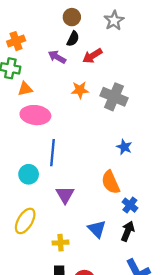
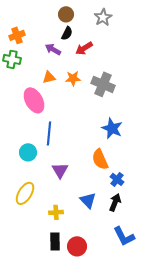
orange triangle: (25, 89) -> (49, 77), moved
pink ellipse: (35, 115) -> (34, 100), turned 55
blue star: (124, 147) -> (112, 128), size x1.5

